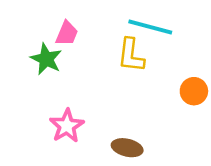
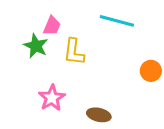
yellow L-shape: (131, 55) -> (74, 52), moved

